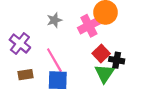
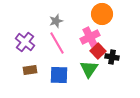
pink cross: (89, 26) -> (90, 37), moved
pink line: (54, 60) -> (57, 43), moved
green triangle: (104, 74) -> (89, 69), moved

